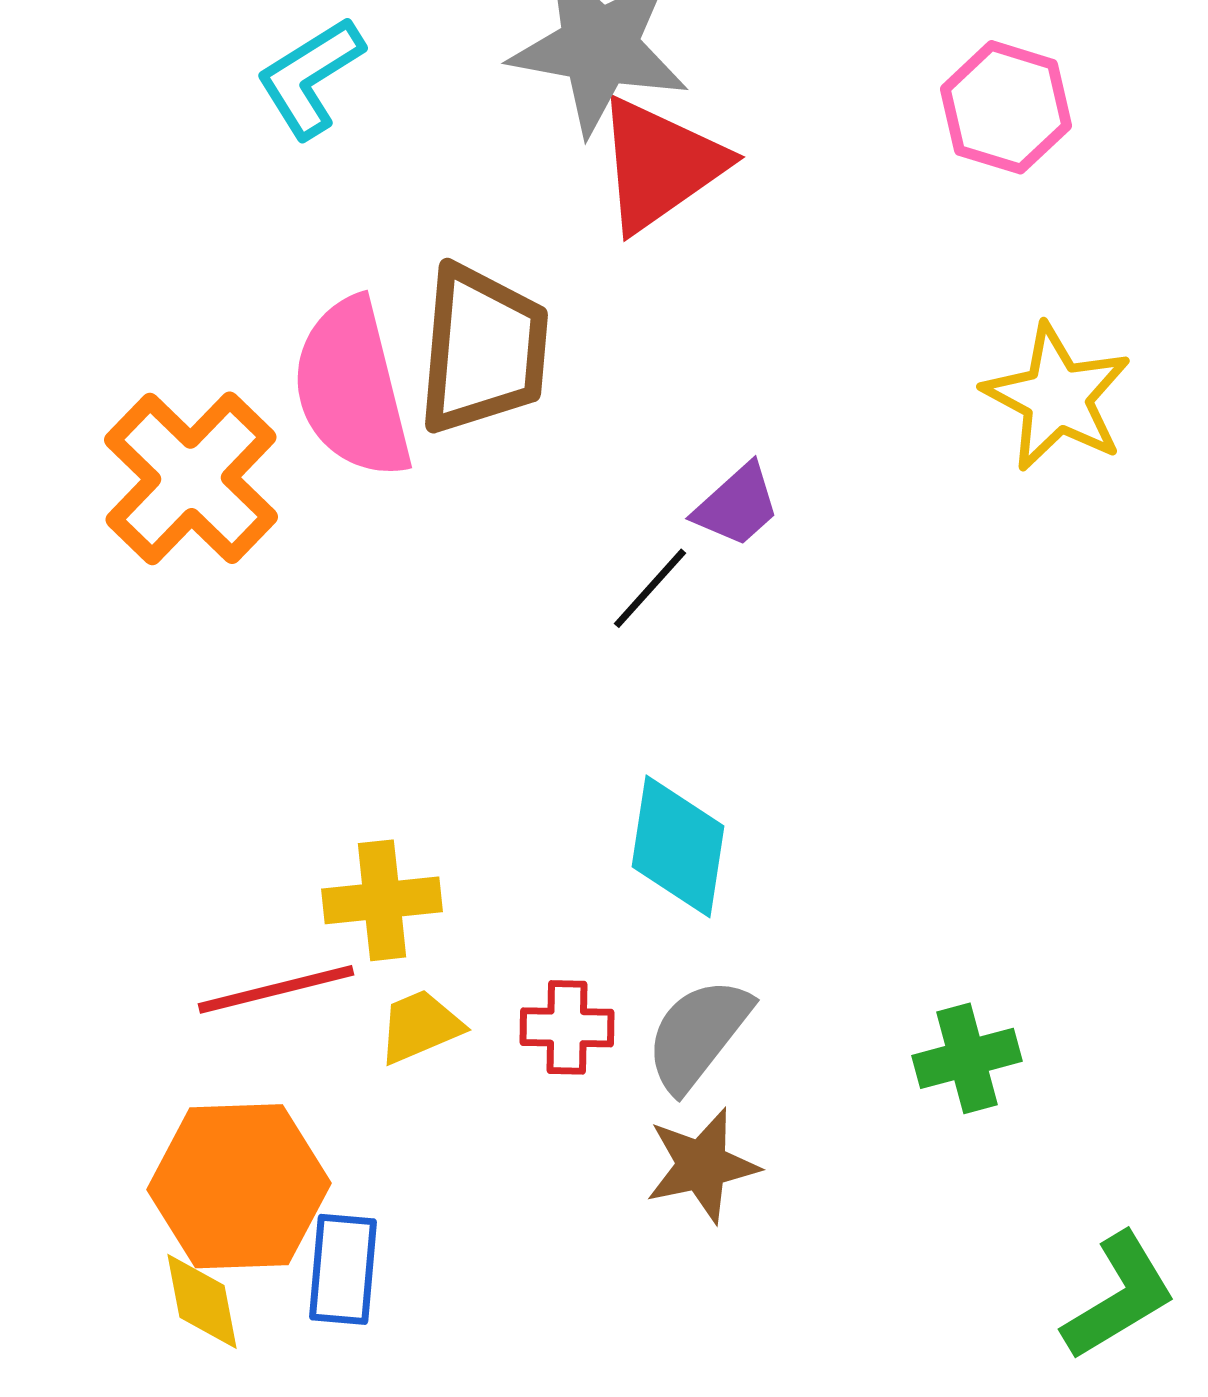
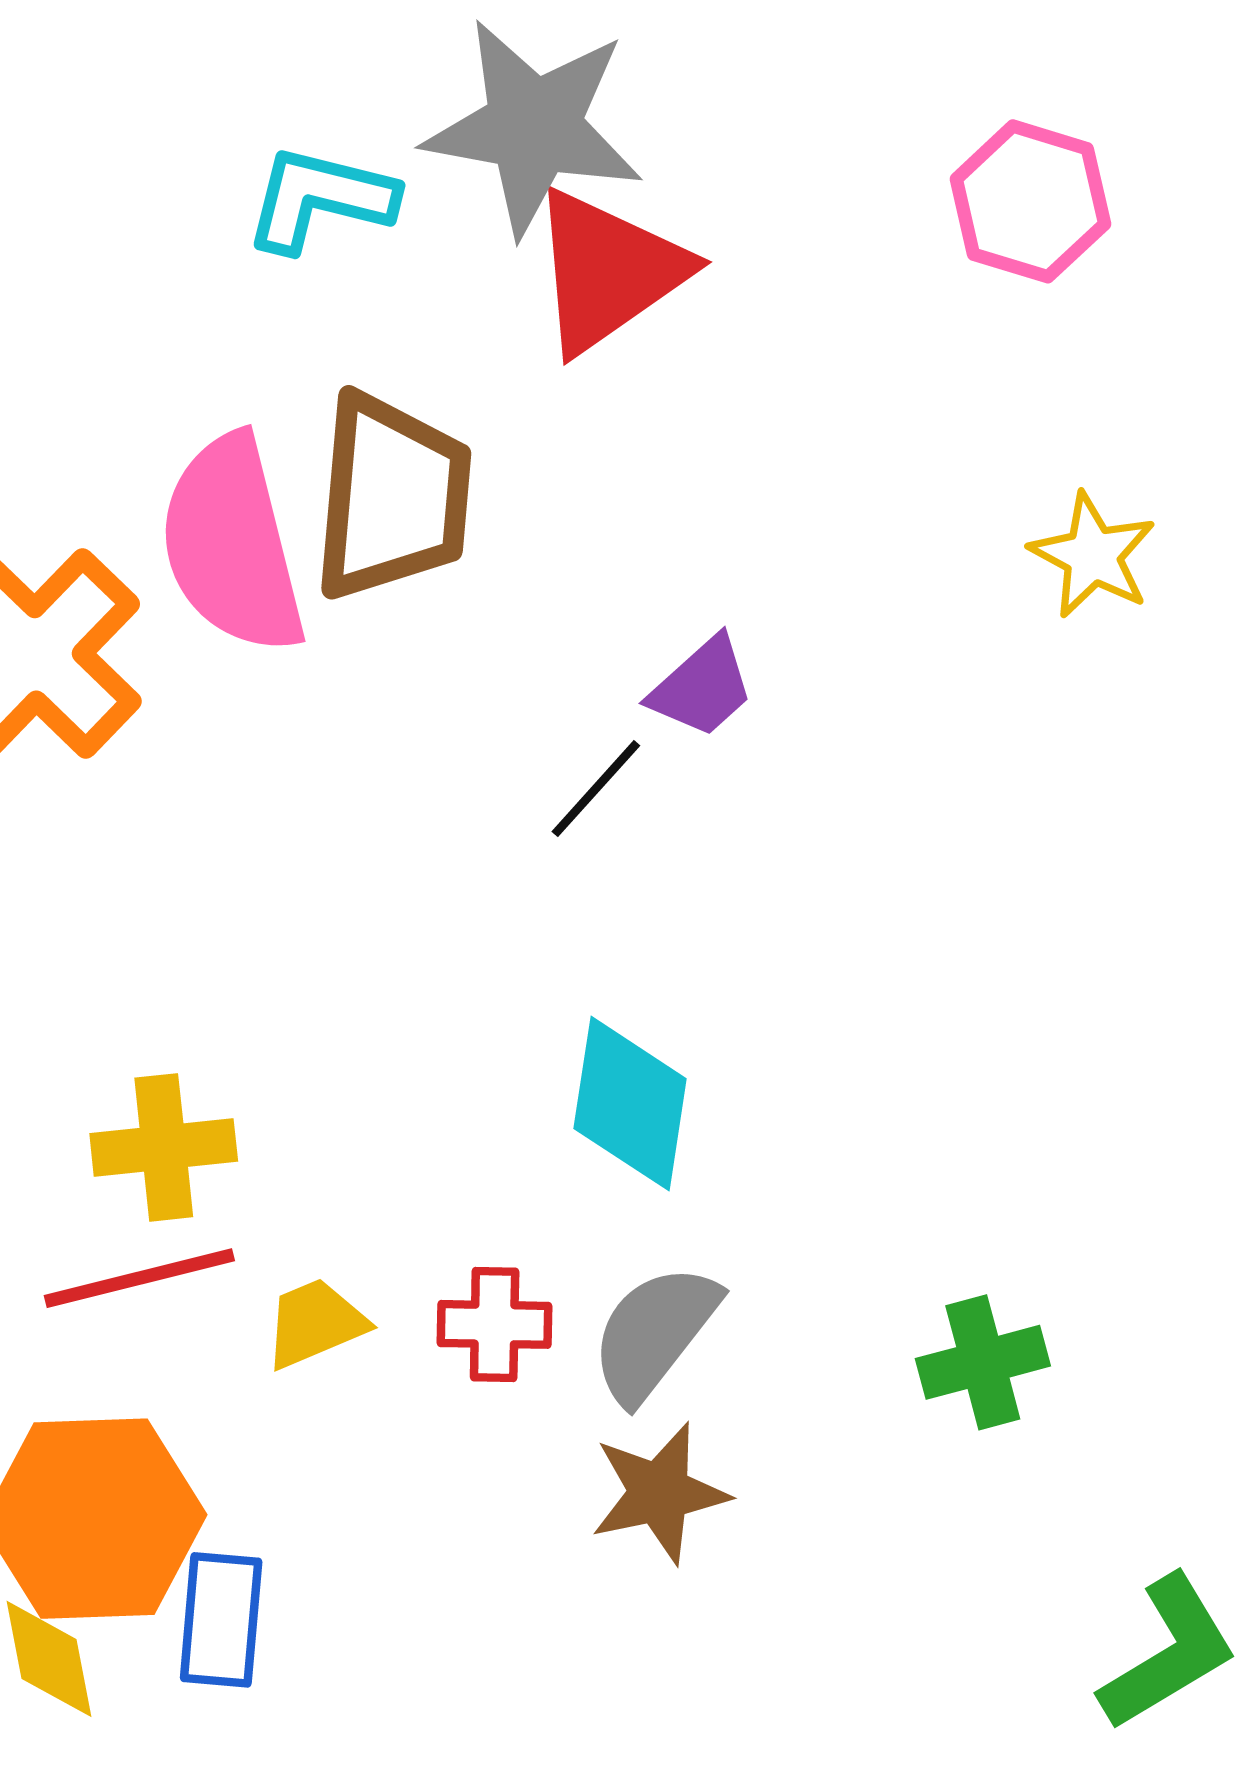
cyan L-shape: (310, 77) -> (320, 199), moved, turned 46
yellow star: (1057, 397) -> (1093, 555), size x0.7
yellow cross: (382, 900) -> (164, 1147), moved

